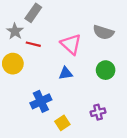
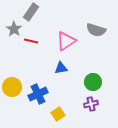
pink triangle: (71, 44) -> (66, 41), turned 45
yellow circle: (13, 64) -> (12, 87), moved
green circle: (106, 70) -> (93, 82), moved

